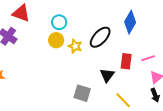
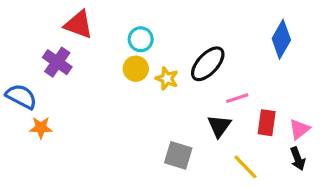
blue diamond: (130, 22) -> (281, 39), moved
pink line: (148, 58) -> (237, 98), moved
red rectangle: (126, 61) -> (267, 123), moved

